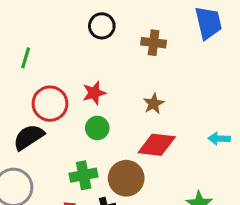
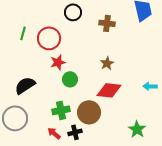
red star: (94, 93) -> (58, 62), moved
red circle: (50, 104) -> (49, 38), moved

